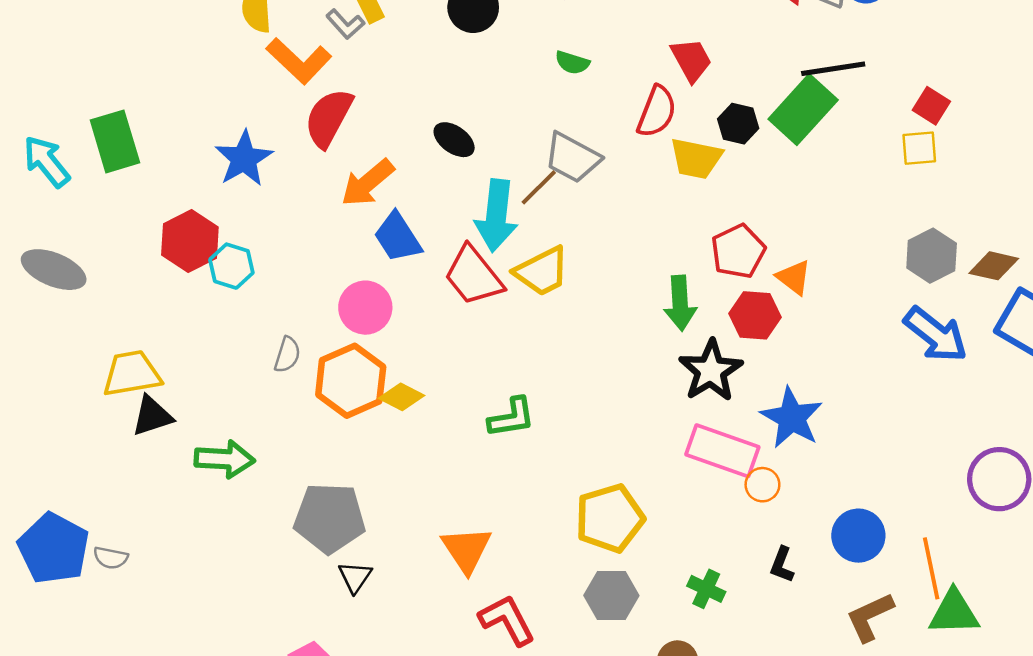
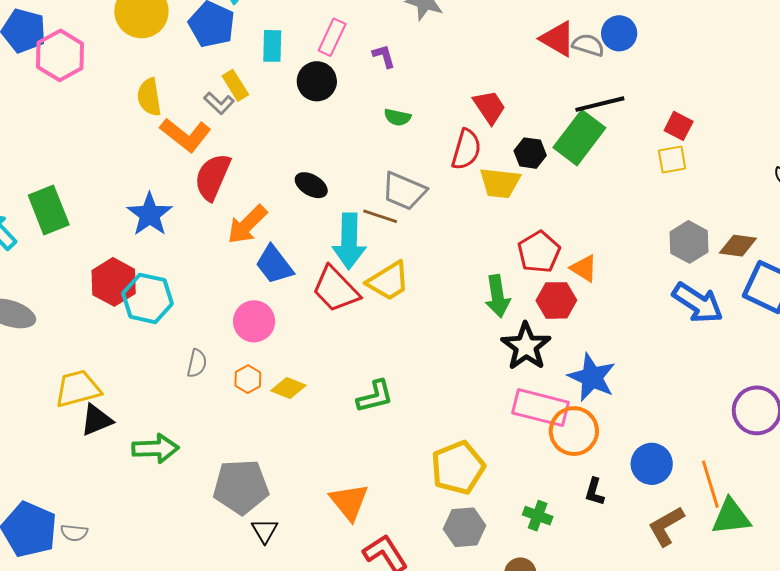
brown line: (539, 187) -> (380, 216), turned 68
cyan hexagon: (231, 266) -> (147, 298), size x1.4
orange hexagon: (351, 381) -> (248, 379), size x0.5
orange circle: (762, 485) -> (574, 431), size x1.8

